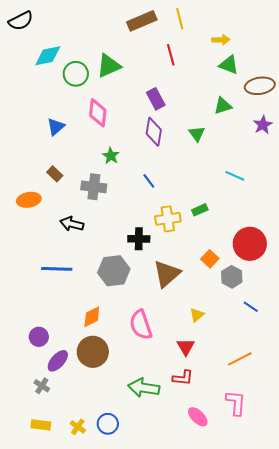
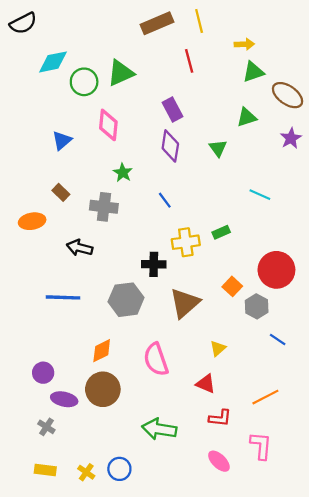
green triangle: (229, 65) -> (253, 72), turned -40
brown ellipse: (260, 86) -> (288, 95), turned 44
red triangle: (186, 347) -> (206, 384), turned -36
purple ellipse: (58, 361) -> (64, 399), turned 60
red L-shape: (183, 378) -> (220, 418), moved

